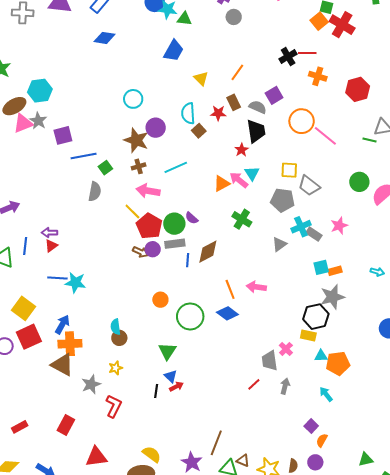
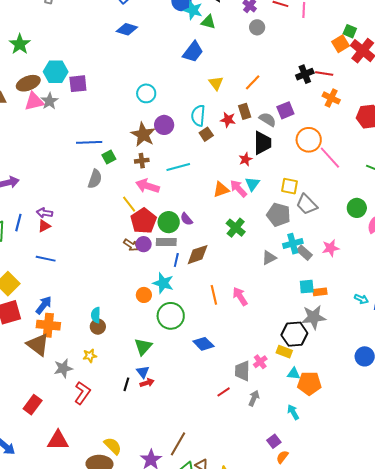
purple square: (63, 135) -> (78, 84), moved
cyan star: (75, 283) -> (163, 283), moved
pink arrow: (256, 287) -> (240, 296), turned 42
blue diamond: (227, 313) -> (203, 344), moved

